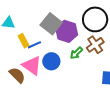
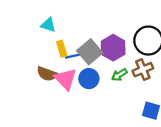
gray square: (51, 24) -> (90, 52), moved
brown semicircle: (17, 75) -> (47, 74), moved, turned 144

